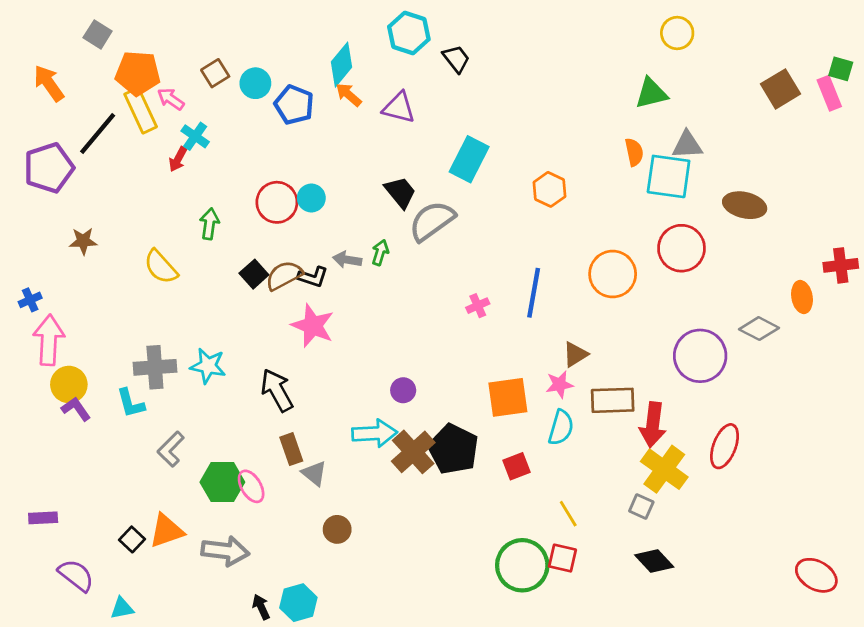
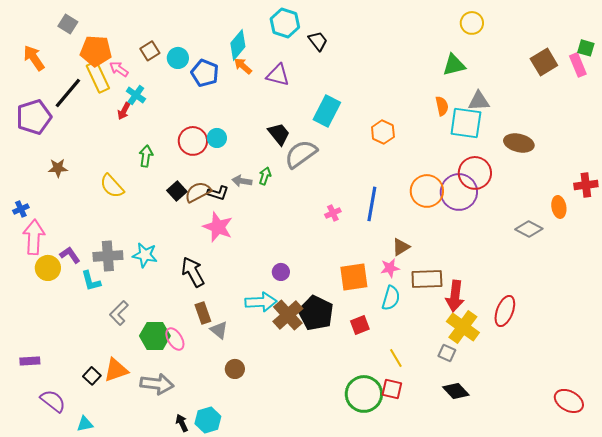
purple circle: (700, 356) -> (459, 192), moved
purple L-shape: (76, 409) -> (70, 255), moved

